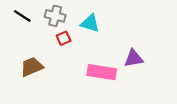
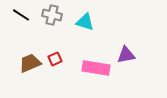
red square: (64, 38) -> (55, 59), moved

